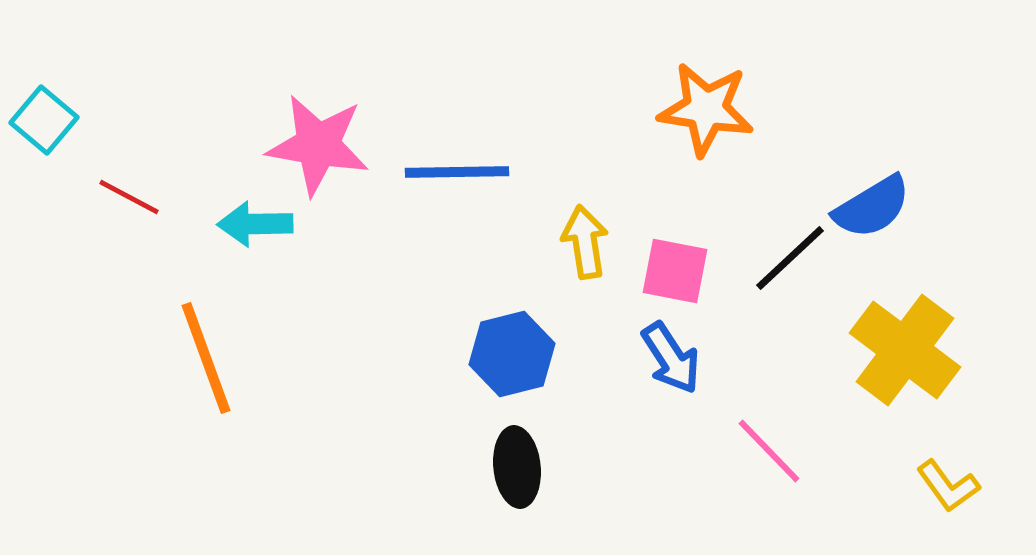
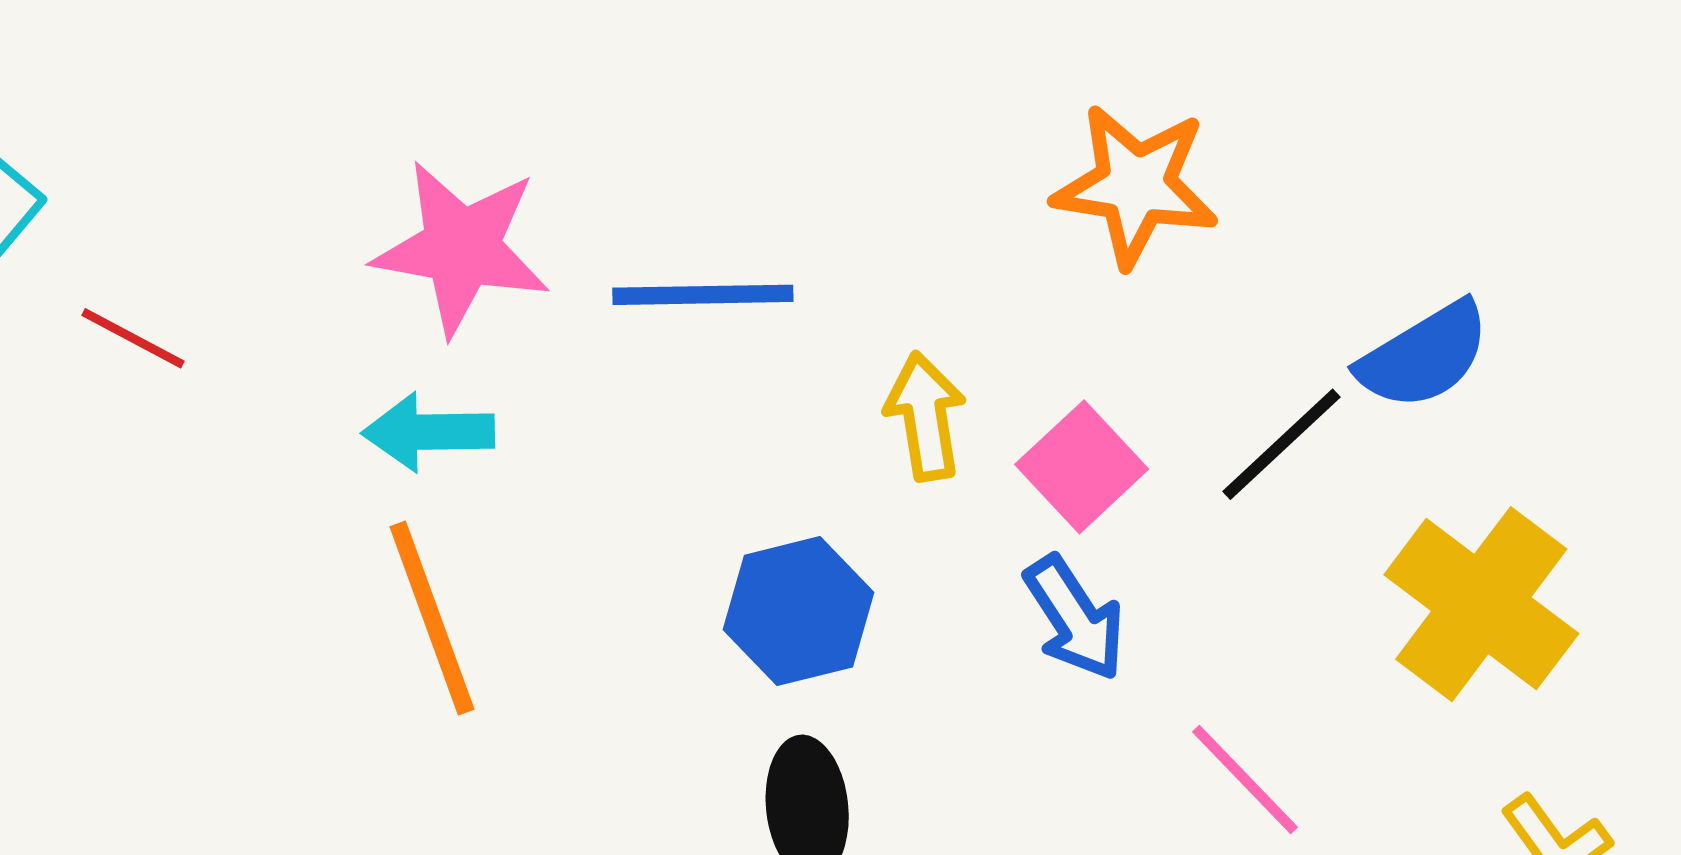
cyan arrow: (255, 224) -> (428, 432), moved
pink square: (675, 271) -> (1082, 467), turned 36
orange line: (206, 358) -> (432, 618), moved

